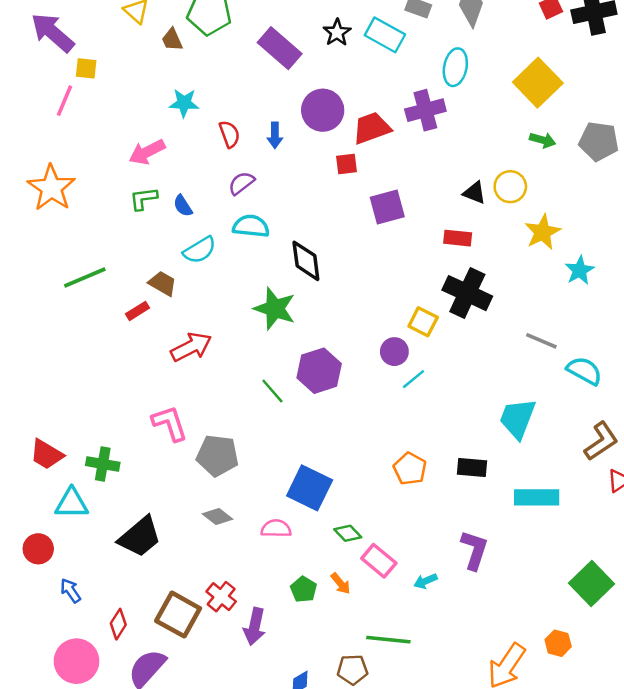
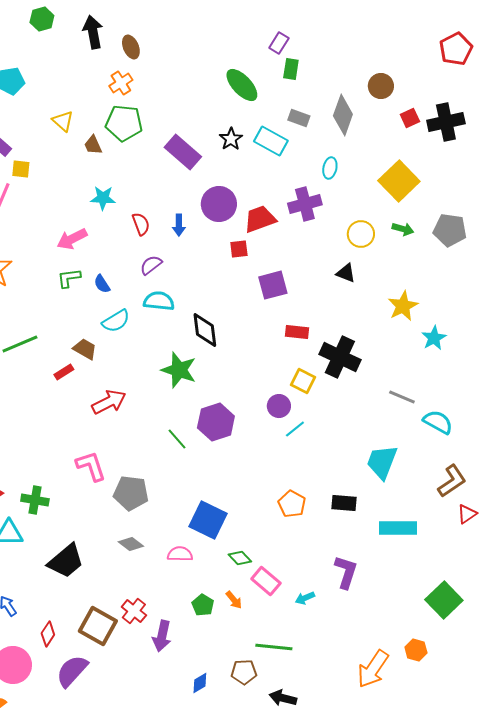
cyan ellipse: (455, 67) -> (330, 168), size x0.7
yellow circle: (510, 187) -> (361, 234), moved
red rectangle: (458, 238) -> (297, 332), moved

